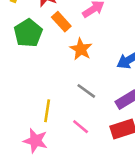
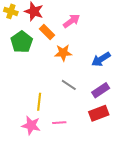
orange star: (81, 49) -> (63, 53), turned -30
pink line: (81, 127) -> (59, 123), moved, turned -40

